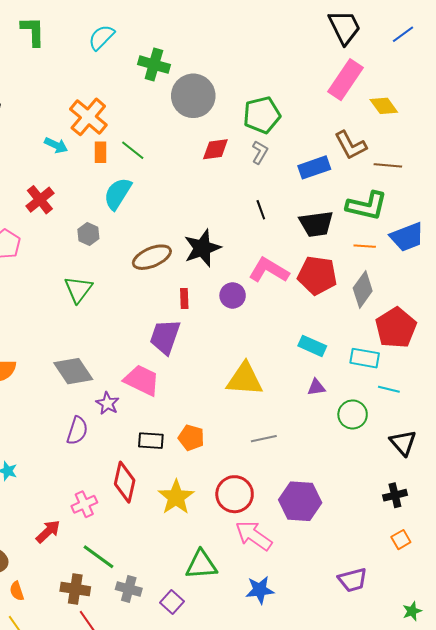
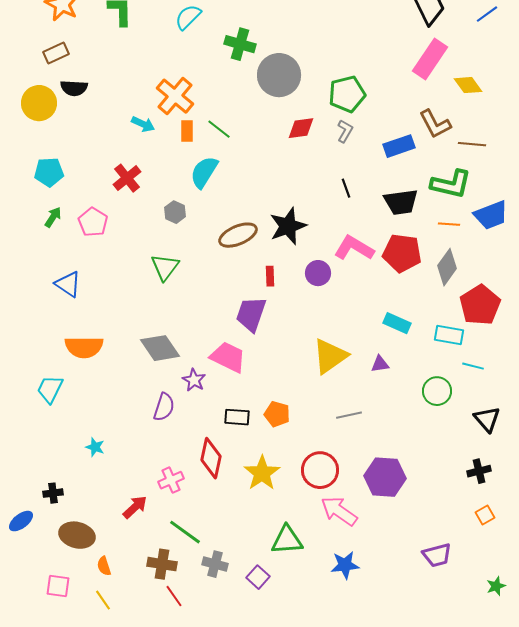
yellow triangle: (245, 379) -> (330, 356), turned -39
purple triangle: (316, 387) -> (380, 364), moved

